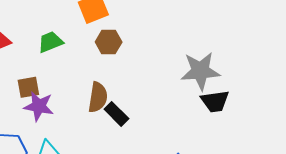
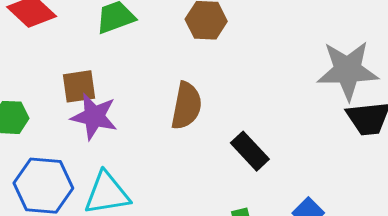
black rectangle: (116, 114) -> (250, 151), moved

